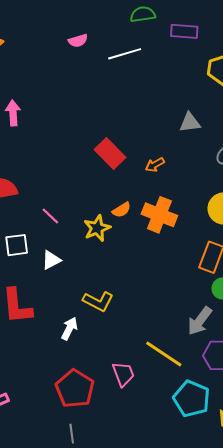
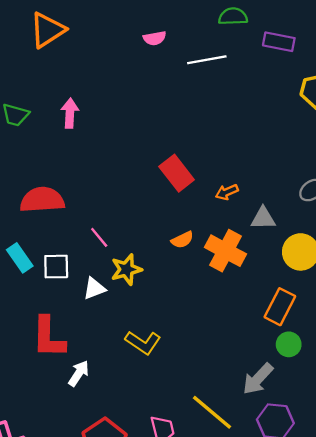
gray triangle: (190, 123) -> (263, 218), moved
yellow star: (97, 228) -> (126, 269), moved
white arrow: (69, 328) -> (79, 373), moved

